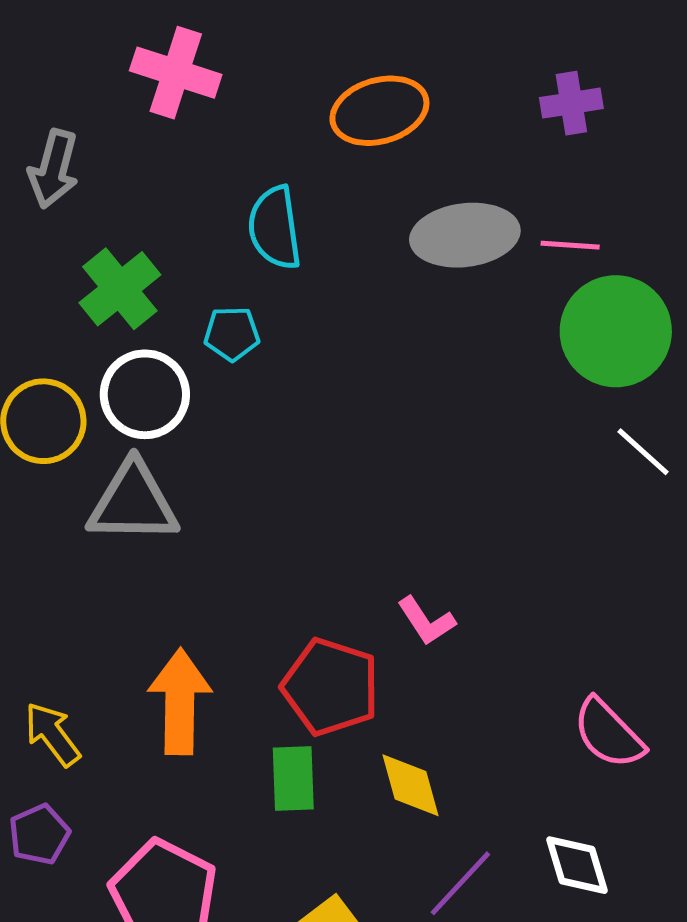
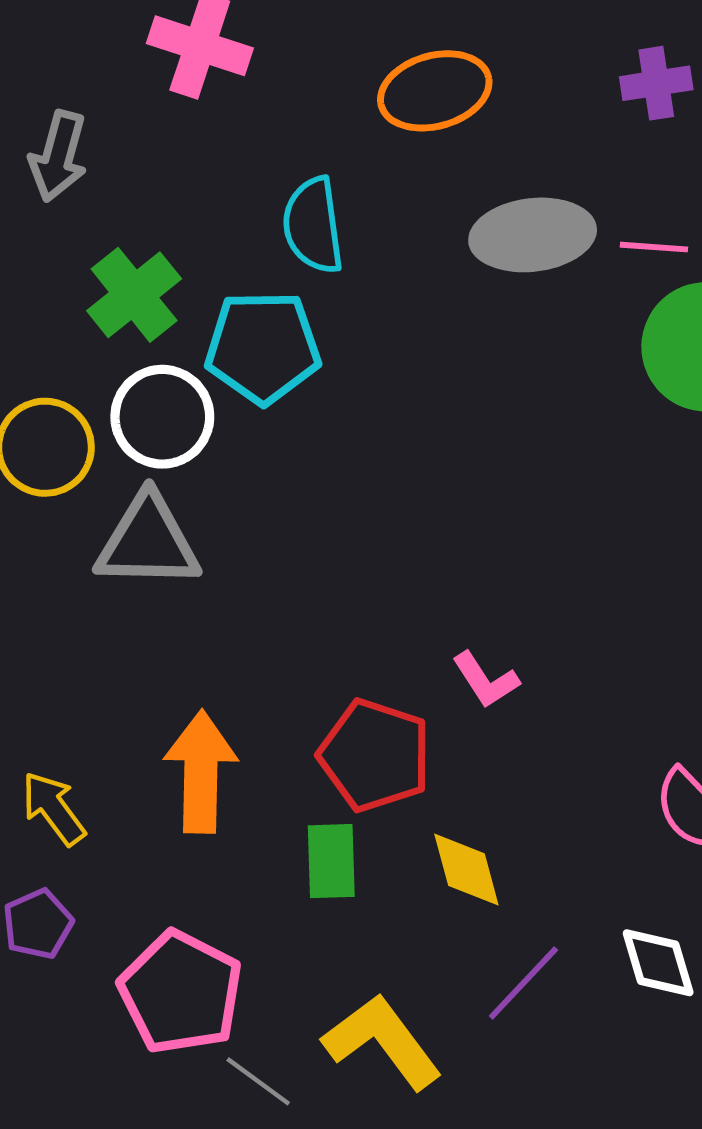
cyan pentagon: (232, 334) -> (263, 347), size x1.8

